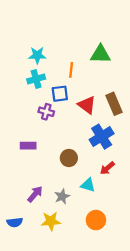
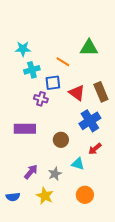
cyan star: (37, 55) -> (23, 49), moved
orange line: (71, 70) -> (63, 62), turned -64
purple rectangle: (28, 146) -> (25, 129), size x1.5
yellow star: (51, 221) -> (45, 196), turned 30

